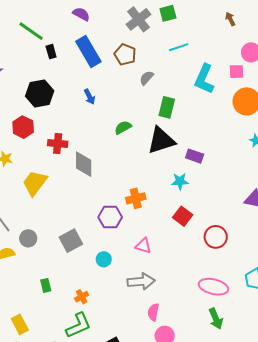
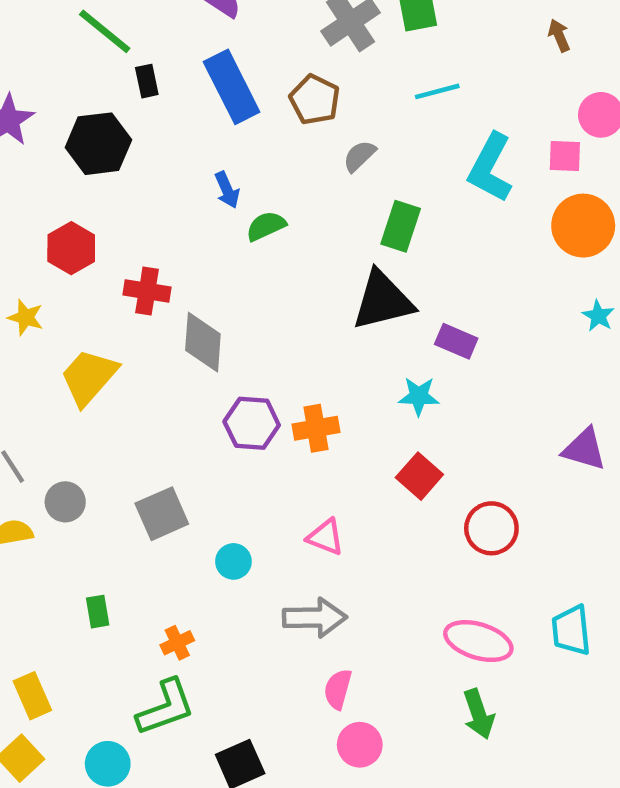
black hexagon: (40, 93) -> (98, 144), moved
green semicircle: (123, 127) -> (266, 226), moved
purple hexagon: (110, 217) -> (252, 423), moved

